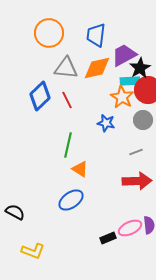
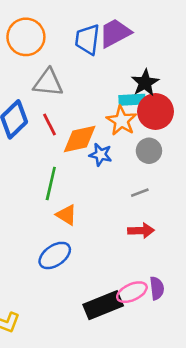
purple trapezoid: (124, 55) -> (115, 33), moved
orange diamond: (97, 68) -> (80, 139), moved
red arrow: (137, 181) -> (141, 231), size x0.7
black rectangle: (108, 238) -> (103, 305), size x1.8

